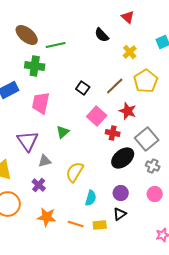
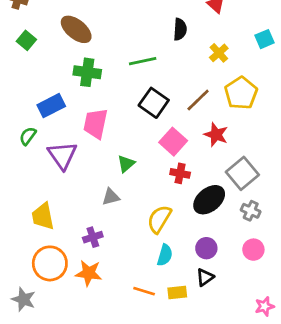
black semicircle: (102, 35) -> (180, 29), turned -133
green line: (56, 45) -> (143, 61), moved
black square: (83, 88) -> (154, 103), size x1.5
red cross: (113, 133) -> (180, 173), moved
purple triangle: (28, 141) -> (62, 155), moved
gray triangle: (45, 161) -> (111, 197), moved
yellow semicircle: (75, 172) -> (159, 219), moved
purple cross: (39, 185) -> (93, 237), turned 32
orange star: (47, 217) -> (89, 273), moved

